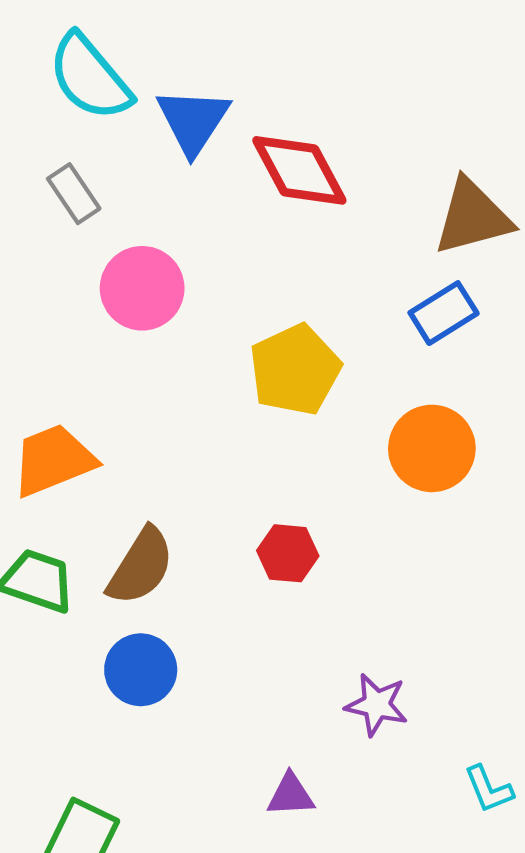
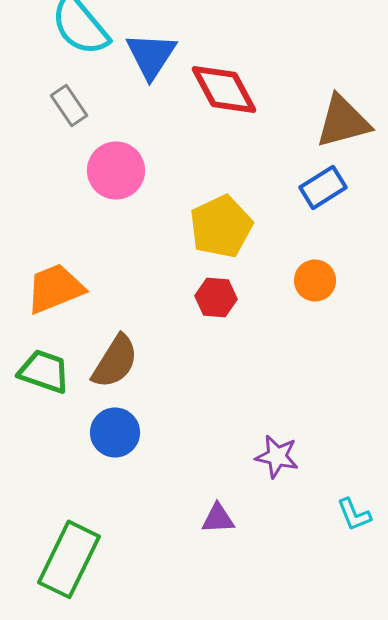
orange circle: (432, 448) -> (315, 280), size x0.7
red hexagon: (288, 553) -> (216, 297), moved

